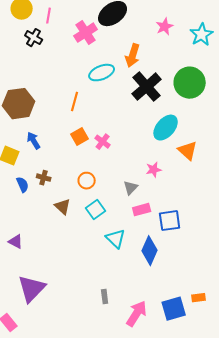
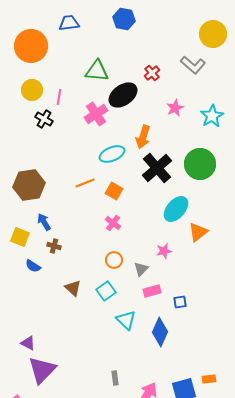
orange line: (75, 102) -> (85, 183), turned 54
orange square: (80, 137) -> (114, 191), moved, turned -30
orange triangle: (188, 151) -> (198, 232), turned 40
brown cross: (44, 178) -> (54, 246), moved
orange circle: (87, 181) -> (114, 260), moved
blue semicircle: (23, 185) -> (33, 266), turned 147
blue square: (170, 221) -> (180, 302), size x0.6
purple triangle: (16, 242) -> (28, 343), moved

